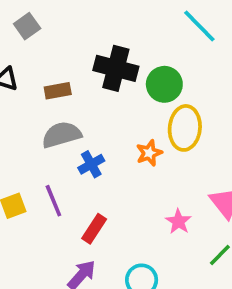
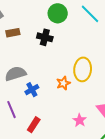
black cross: (116, 68) -> (45, 37), size x0.7
green circle: (164, 84) -> (58, 13), moved
brown rectangle: (58, 91) -> (13, 33), moved

